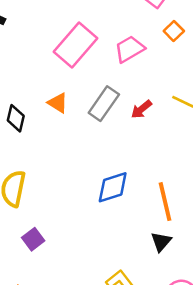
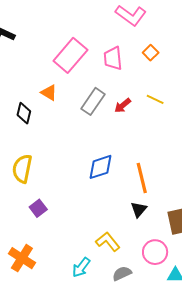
orange square: (174, 31) -> (151, 53), moved
pink trapezoid: (129, 49) -> (113, 58), turned -65
orange triangle: (58, 103) -> (49, 93), moved

